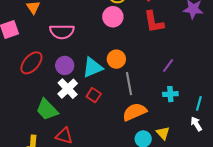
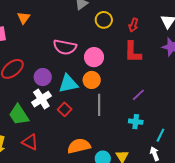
pink circle: (113, 17) -> (94, 57), moved
pink semicircle: (62, 32) -> (65, 47), moved
orange semicircle: (135, 112) -> (79, 146), moved

